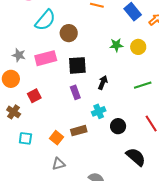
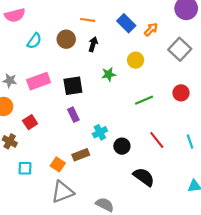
cyan semicircle: (45, 20) -> (34, 41), size x0.7
brown circle: (69, 33) -> (66, 39), moved
green star: (116, 45) -> (109, 74), moved
black arrow: (103, 83) -> (93, 44), moved
gray triangle: (58, 164) -> (62, 192), size x1.6

